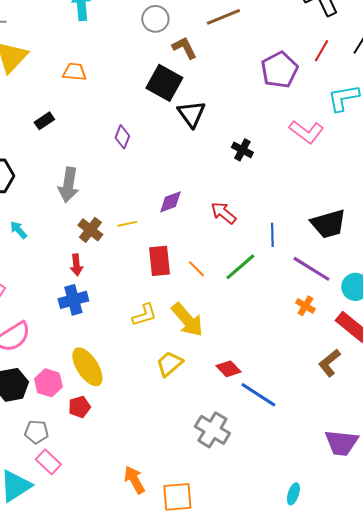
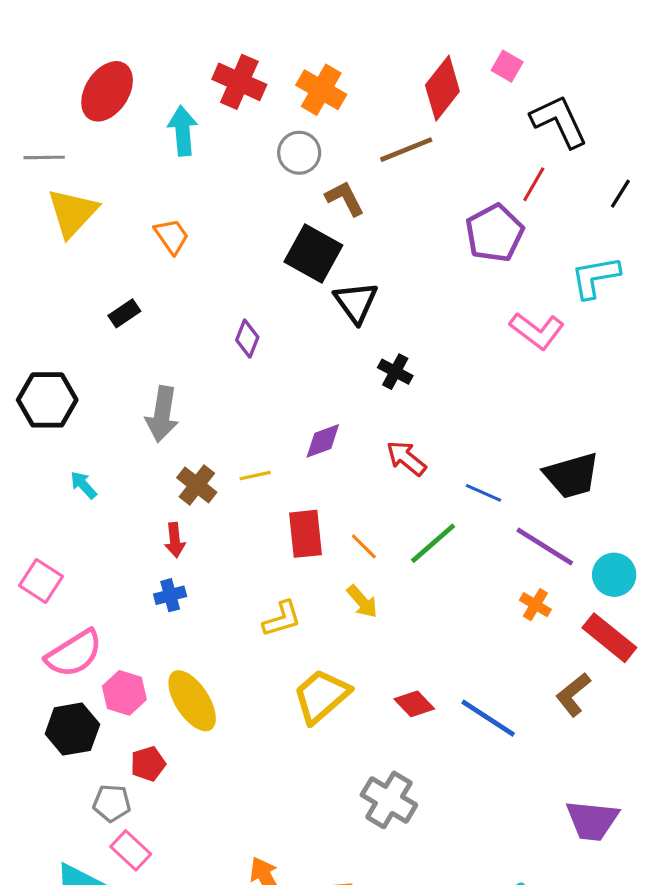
red line: (321, 51) -> (534, 184), moved
orange trapezoid: (74, 72) -> (172, 236), turned 50
black cross: (242, 150) -> (395, 372), moved
blue line: (272, 235) -> (483, 493), turned -65
blue cross: (73, 300) -> (170, 595), size x0.7
yellow arrow: (187, 320) -> (362, 602), moved, size x0.6
yellow trapezoid: (169, 364) -> (321, 696), size x1.4
pink hexagon: (48, 383) -> (124, 693), moved
blue line: (258, 395) -> (488, 718), moved
red pentagon: (79, 407) -> (148, 764), moved

